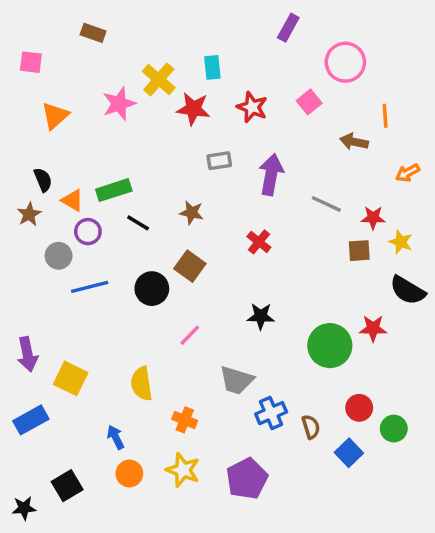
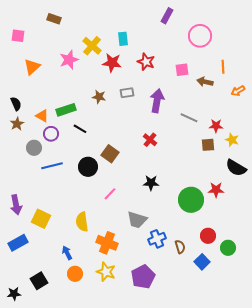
pink square: (309, 102) -> (182, 70), moved, turned 32
orange arrow: (408, 173) -> (238, 91), moved
black semicircle: (43, 180) -> (16, 104), moved
brown star: (192, 213) -> (99, 97), moved
orange cross: (185, 420) -> (107, 243), size x1.5

